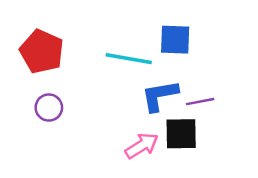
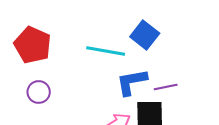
blue square: (175, 40) -> (145, 35), turned 36

